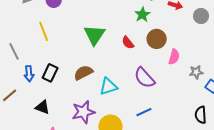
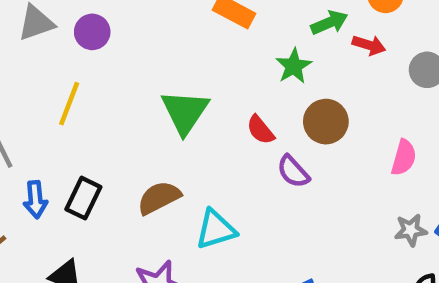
yellow line: (44, 31) -> (69, 104), turned 42
pink semicircle: (174, 57) -> (404, 158), moved
gray star: (196, 72) -> (411, 230), moved
purple semicircle: (144, 78) -> (293, 172), moved, size x0.7

